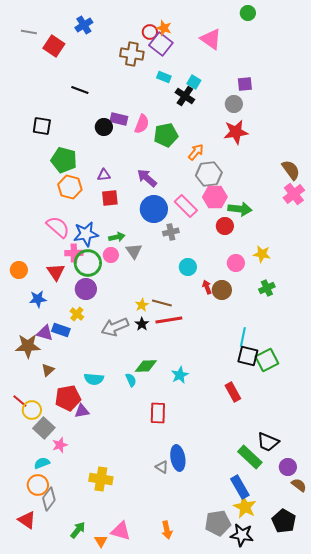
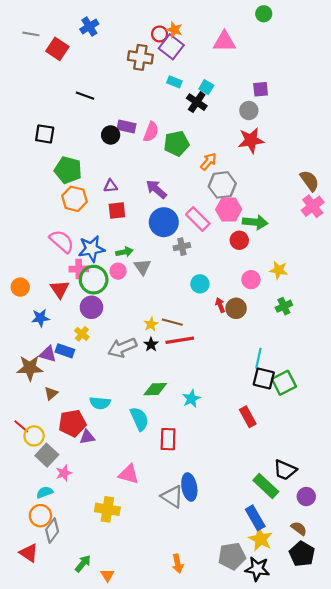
pink triangle: (211, 39) -> (224, 41), turned -35
cyan semicircle: (131, 380) -> (139, 419), moved, size x1.6
gray triangle: (162, 467) -> (172, 497), size x1.6
brown semicircle: (299, 485) -> (299, 528), moved
pink triangle: (121, 531) -> (129, 474), moved

